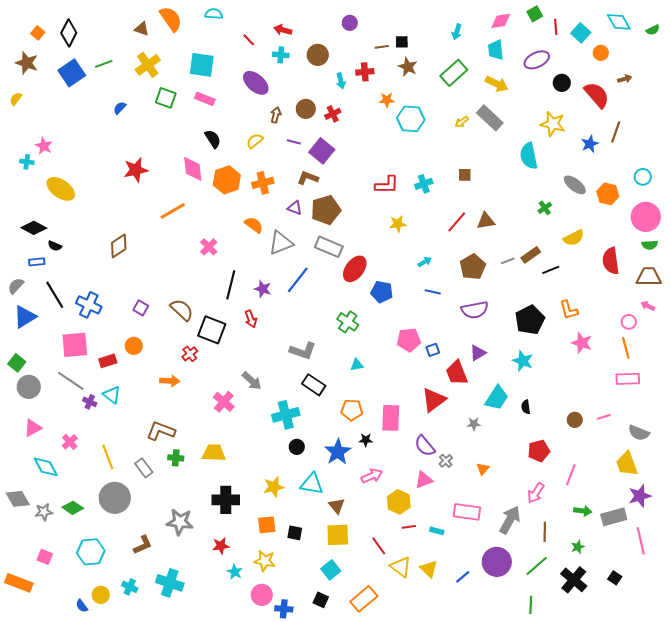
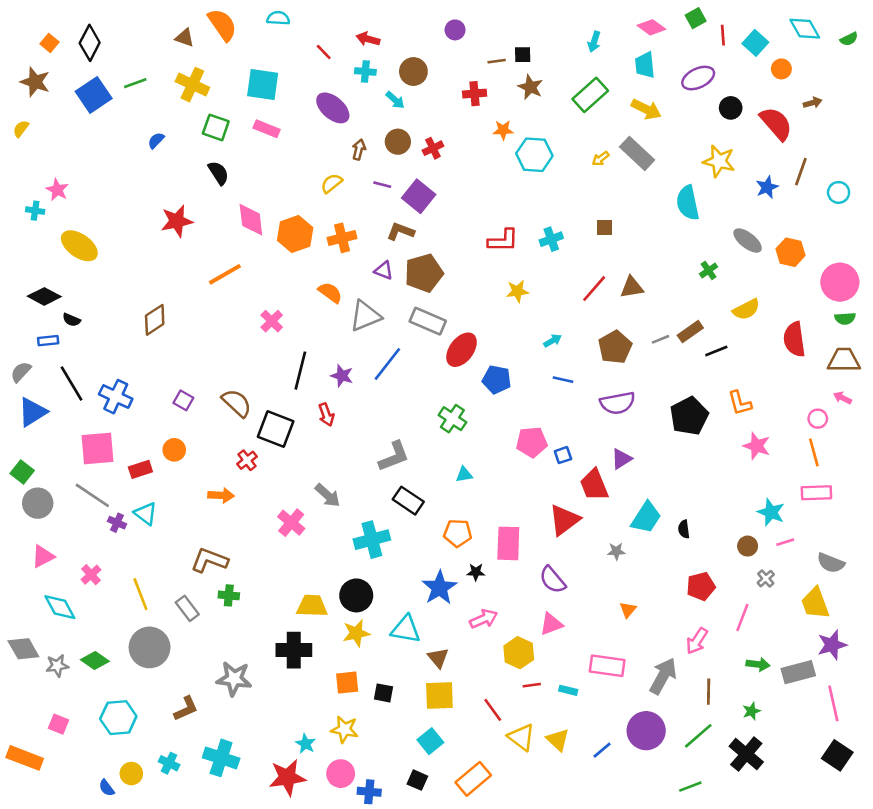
pink diamond: (501, 21) -> (651, 27), turned 45
yellow cross: (148, 65) -> (192, 85), turned -30
cyan arrow: (341, 81) -> (395, 100), moved, turned -35
black semicircle: (213, 139) -> (218, 173), moved
cyan circle: (643, 177) -> (839, 192), moved
gray L-shape: (303, 351) -> (394, 456), turned -40
cyan star: (523, 361) -> (771, 512), moved
black circle: (297, 447) -> (356, 595), moved, size x1.6
yellow trapezoid: (214, 453) -> (312, 606), moved
gray cross: (446, 461) -> (766, 579), moved
red star: (221, 546) -> (287, 777), moved, size x1.6
black square: (615, 578) -> (837, 755), moved, size x1.6
green line: (531, 605) -> (690, 787), turned 66

